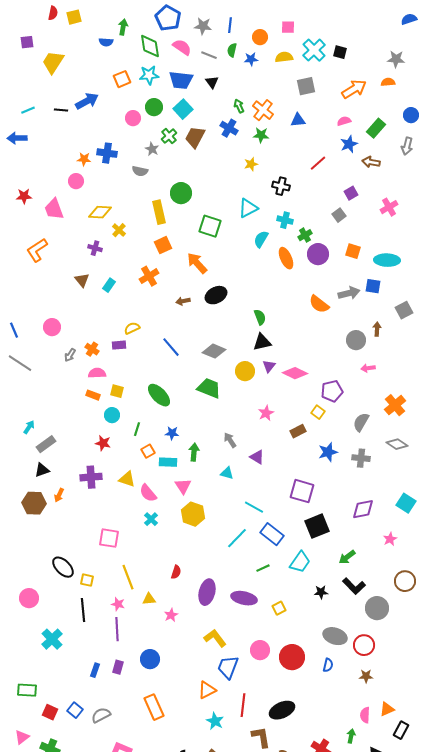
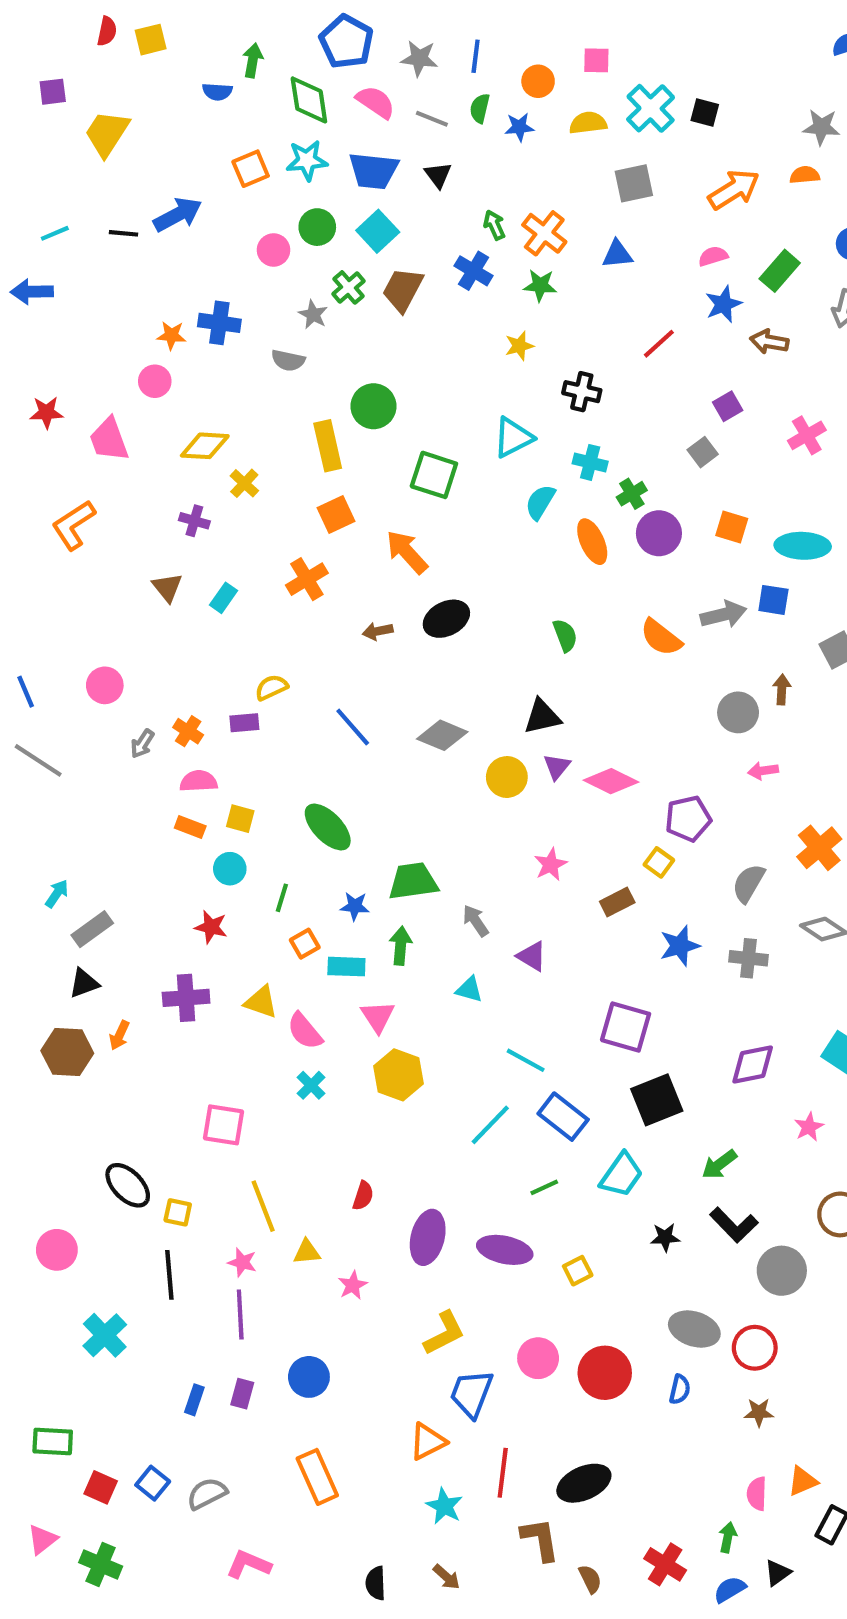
green semicircle: (260, 317) -> (565, 635), moved
green trapezoid: (209, 388) -> (413, 881), moved, turned -30
yellow L-shape: (215, 638) -> (444, 1333), turned 100

